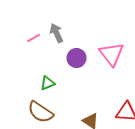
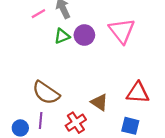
green triangle: (48, 83) -> (62, 36), moved

